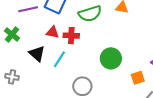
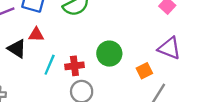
red cross: (71, 36) -> (74, 66), moved
black triangle: (37, 54) -> (17, 49), moved

